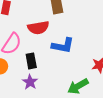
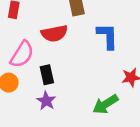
blue L-shape: (63, 46) -> (107, 36), moved, turned -100

